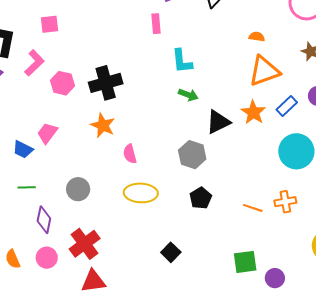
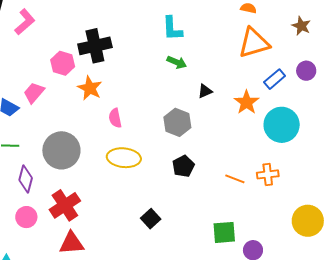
pink hexagon: (62, 83) -> (63, 63), moved
orange star: (253, 112) -> (247, 102), moved
black triangle: (218, 122) -> (205, 91), size x0.6
gray circle: (78, 189) -> (61, 150), size x1.6

